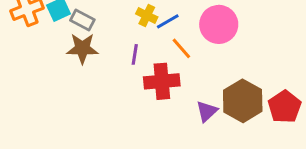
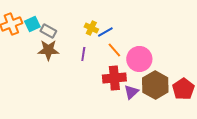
pink circle: (219, 24) -> (139, 59), moved
red cross: (162, 81) -> (114, 78), moved

